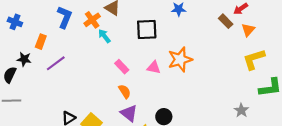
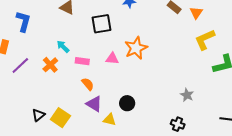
orange cross: (92, 20) -> (50, 65), moved
cyan arrow: (104, 36) -> (63, 47), moved
pink rectangle: (122, 67) -> (82, 61), turned -32
gray star: (241, 110) -> (187, 95), moved

